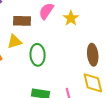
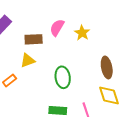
green ellipse: (38, 55) -> (63, 77), moved

